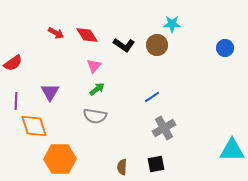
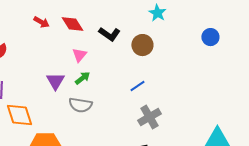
cyan star: (172, 24) -> (157, 13), turned 30
brown circle: (157, 45) -> (142, 45), moved
purple triangle: (50, 92) -> (55, 81), moved

